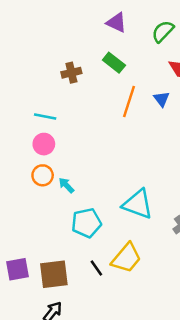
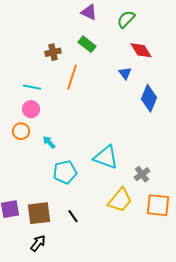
orange line: (129, 101) -> (72, 77), moved
orange circle: (43, 175) -> (21, 131), moved
yellow trapezoid: (126, 258) -> (120, 200), moved
black line: (96, 268) -> (73, 216), moved

